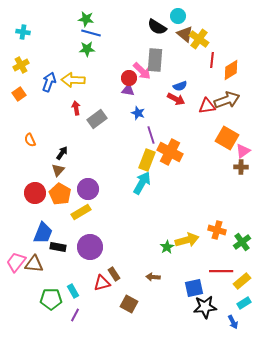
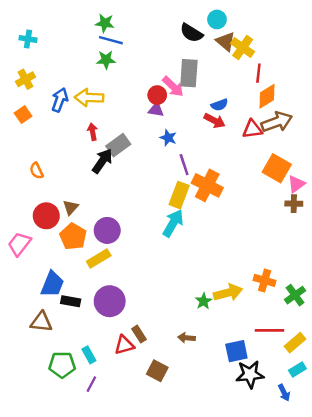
orange diamond: (231, 70) -> (267, 96), moved
black arrow: (62, 153) -> (102, 161), moved, size x1.5
red circle: (35, 193) -> (46, 216), moved
pink trapezoid: (16, 262) -> (19, 244), moved

